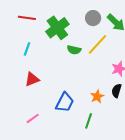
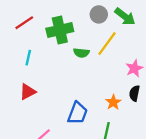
red line: (27, 18) -> (24, 23), turned -36
green cross: (57, 28) -> (60, 30), turned 30
red triangle: (32, 79) -> (28, 92), moved

